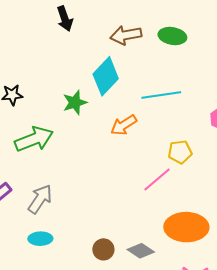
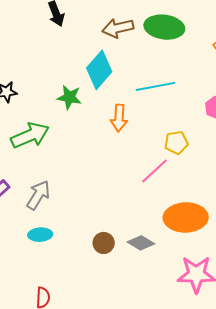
green ellipse: (172, 36) -> (164, 27), size x1.4
green star: (75, 103) -> (69, 97), turned 30
orange arrow: (124, 125) -> (119, 118), turned -52

